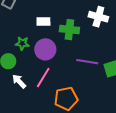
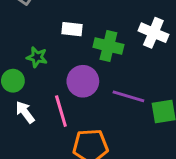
purple circle: (45, 49) -> (83, 81), moved
pink line: (43, 77) -> (61, 111), turned -55

